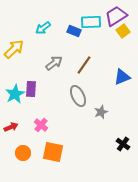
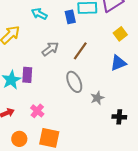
cyan arrow: (43, 28) -> (39, 14), turned 63
blue rectangle: (74, 31) -> (70, 17), turned 56
yellow square: (123, 31) -> (120, 34), moved
black cross: (123, 144) -> (119, 117), moved, turned -32

